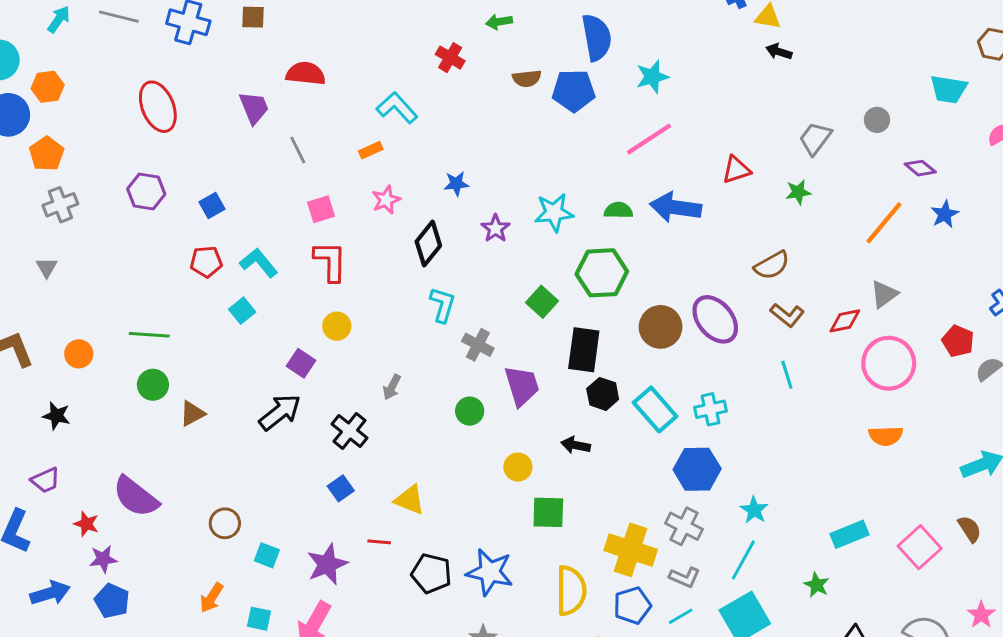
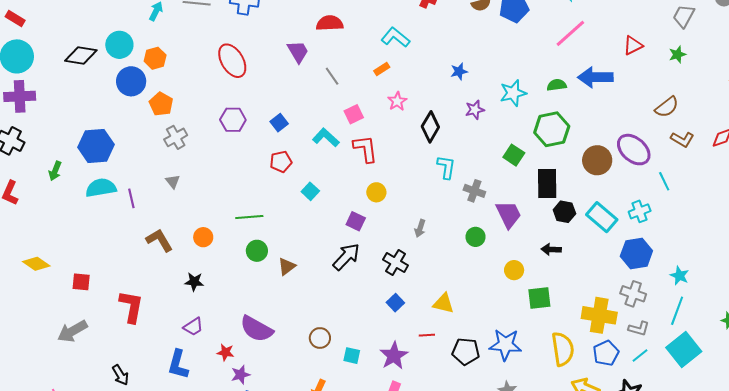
blue star: (456, 184) -> (459, 71), moved
purple star: (495, 228) -> (475, 110), turned 30
cyan L-shape: (259, 263) -> (326, 138), moved
cyan line: (787, 375) -> (664, 181), moved

